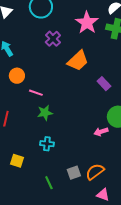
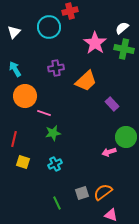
purple cross: (53, 39) -> (56, 68), moved, turned 35
orange circle: (17, 76) -> (25, 96), size x1.5
cyan cross: (47, 144) -> (55, 164), turned -32
yellow square: (17, 161) -> (23, 162), moved

